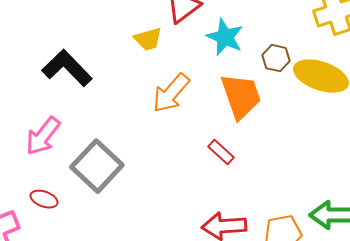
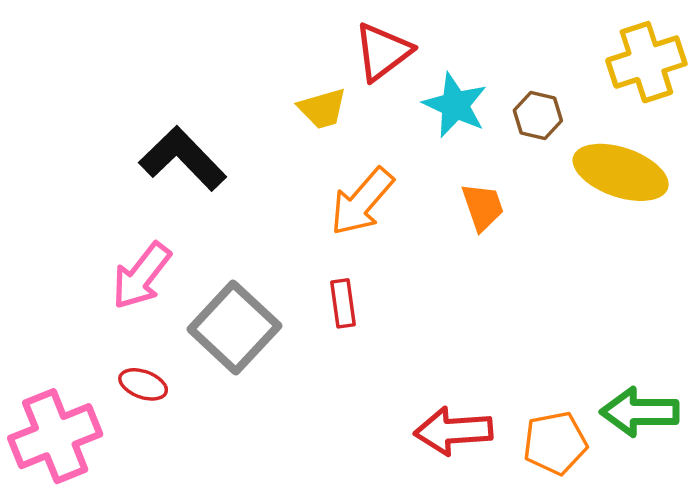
brown hexagon: (276, 58) -> (538, 115), moved
orange trapezoid: (241, 96) -> (483, 207), size x0.6
red rectangle: (221, 152) -> (343, 303), moved, turned 40

